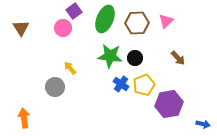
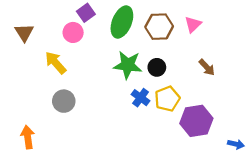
yellow arrow: (70, 68) -> (56, 63), moved, size x1.5

